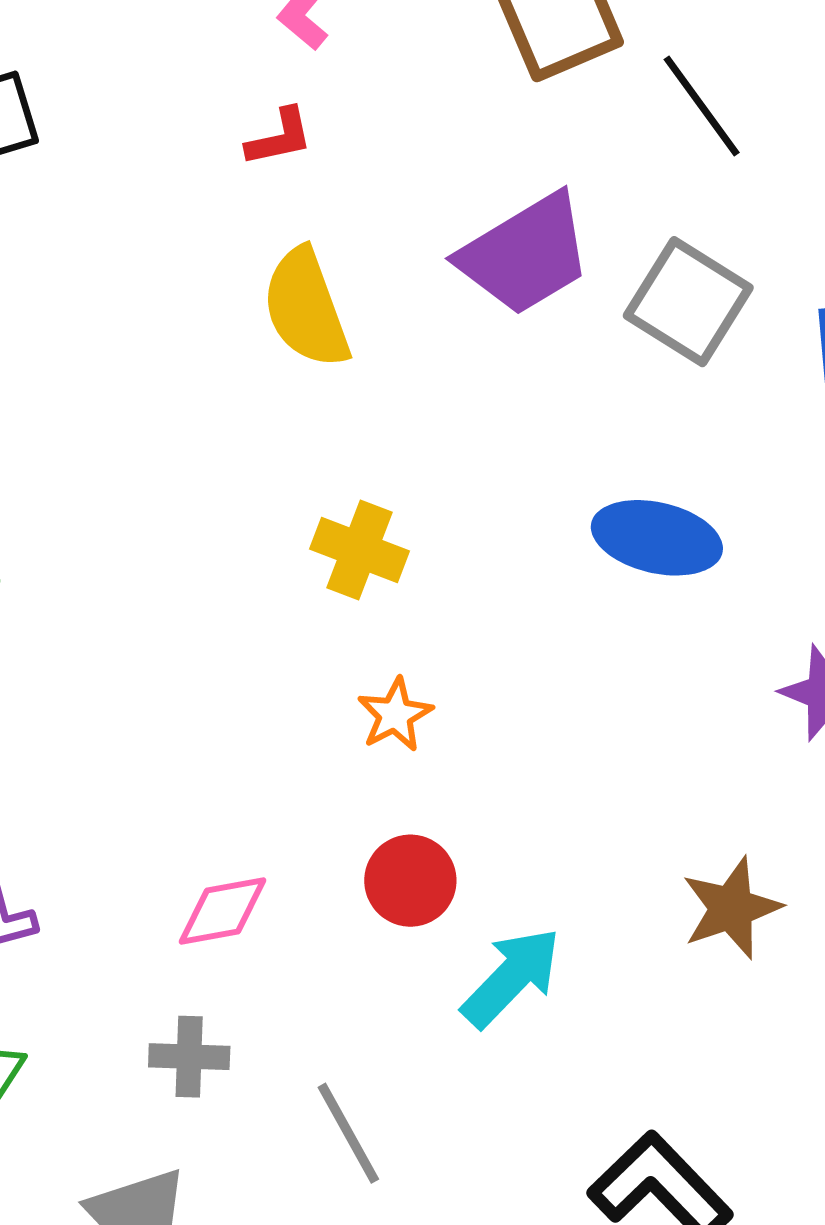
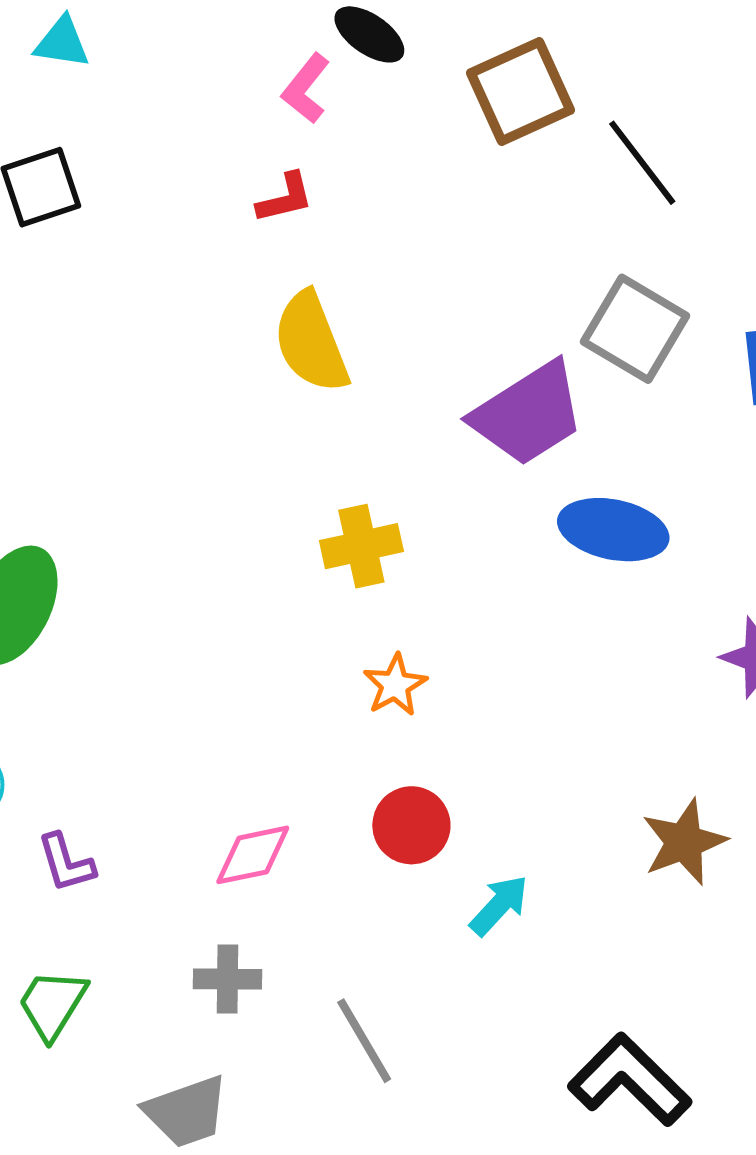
purple trapezoid: (525, 254) -> (528, 414), moved
yellow cross: (359, 550) -> (361, 546), turned -32
cyan arrow: (511, 977) -> (499, 905), size x0.7

